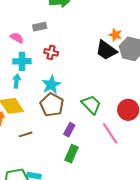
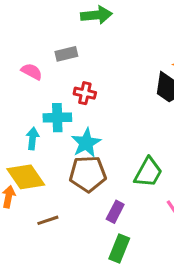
cyan cross: (22, 61) -> (57, 118), moved
brown pentagon: (52, 105) -> (88, 174), turned -30
green trapezoid: (91, 105) -> (148, 172), turned 75

